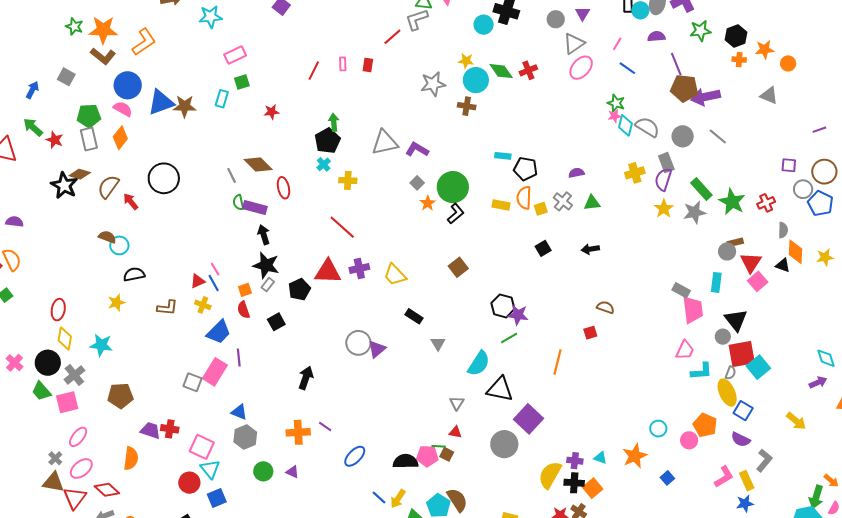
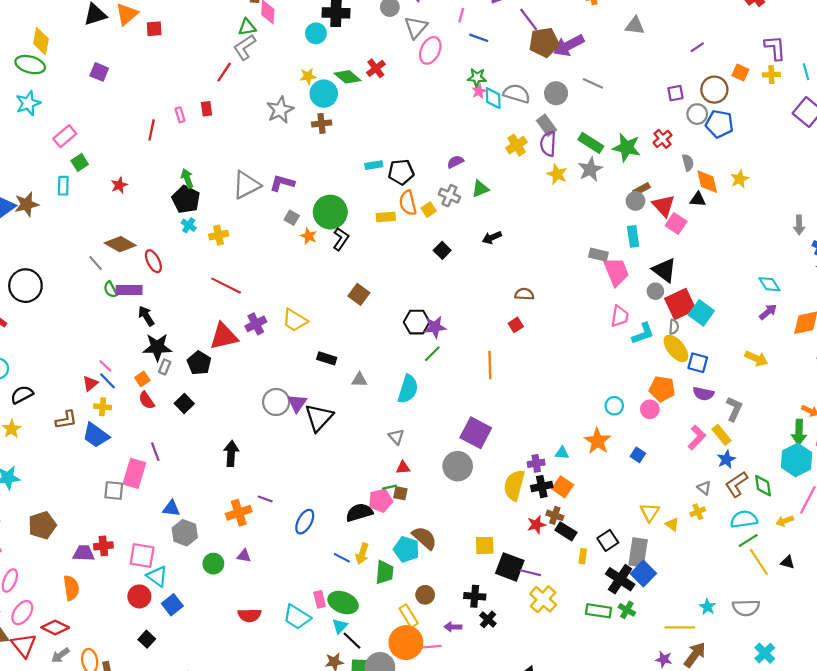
blue trapezoid: (219, 332) -> (96, 435), moved, turned 96
gray triangle: (438, 343) -> (359, 380), turned -42
black triangle: (500, 389) -> (319, 418), moved, turned -44

